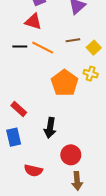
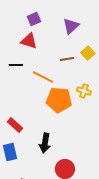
orange line: (43, 48) -> (43, 77), moved
yellow square: (94, 48) -> (88, 53), moved
orange pentagon: (65, 83) -> (59, 100), turned -30

